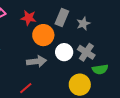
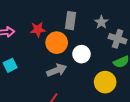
gray star: (83, 24) -> (101, 22), moved
gray cross: (86, 52) -> (118, 39), moved

